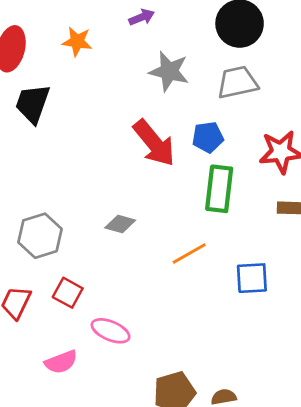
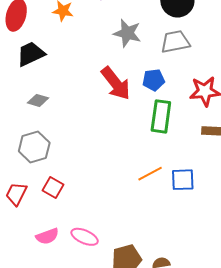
black trapezoid: (33, 104) -> (31, 54), turned 44
gray diamond: (120, 224) -> (38, 100), moved
orange line: (189, 254) -> (150, 174), moved
pink ellipse: (111, 331) -> (85, 237), moved

